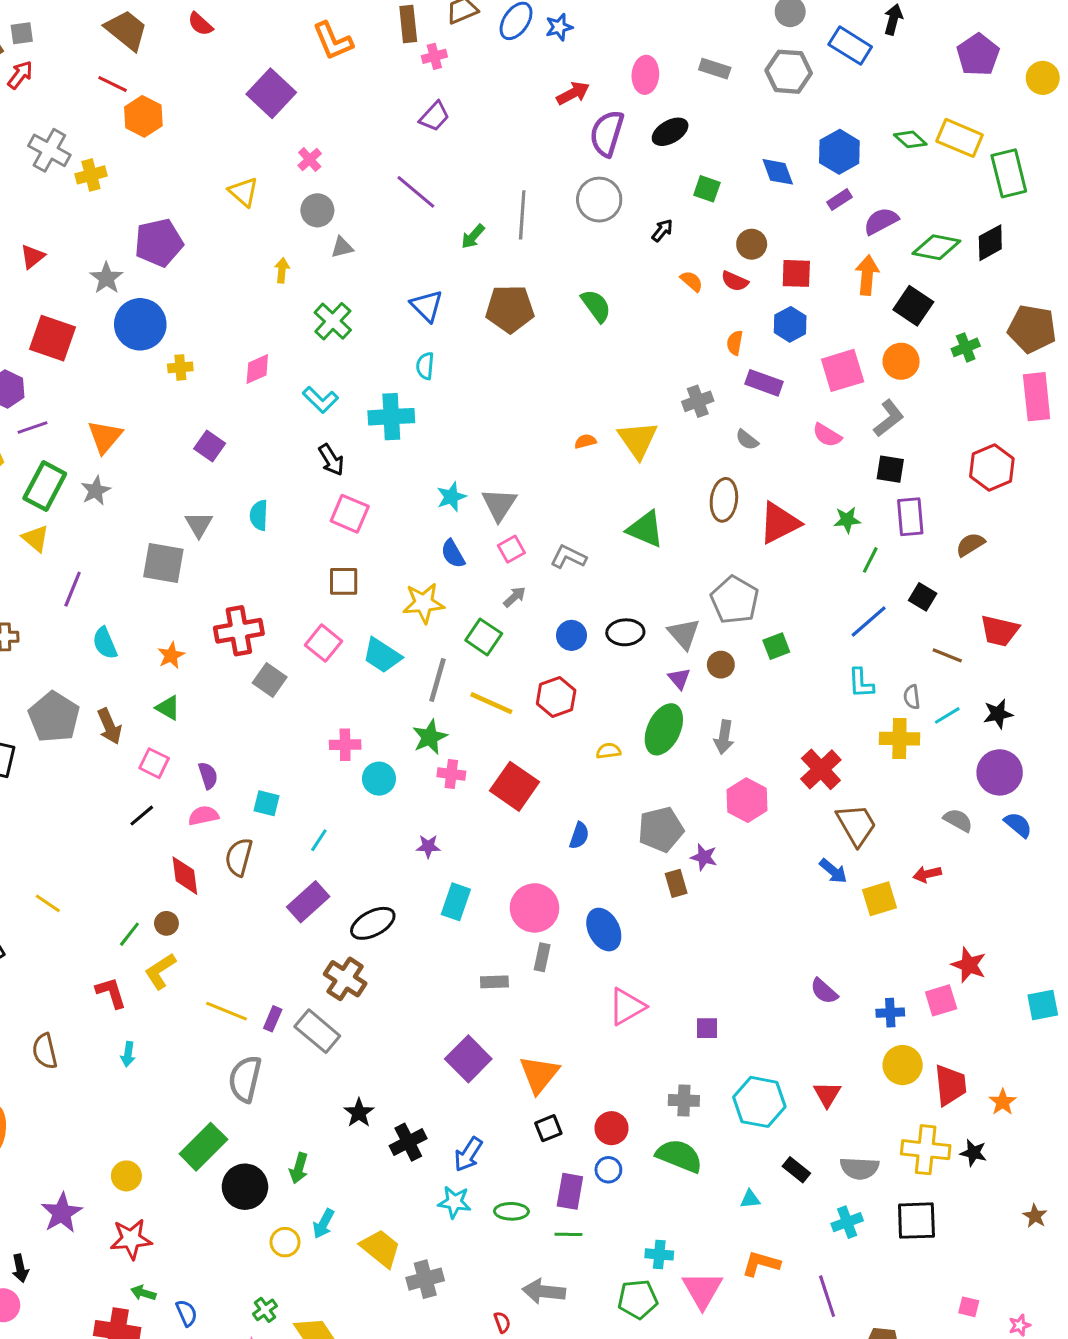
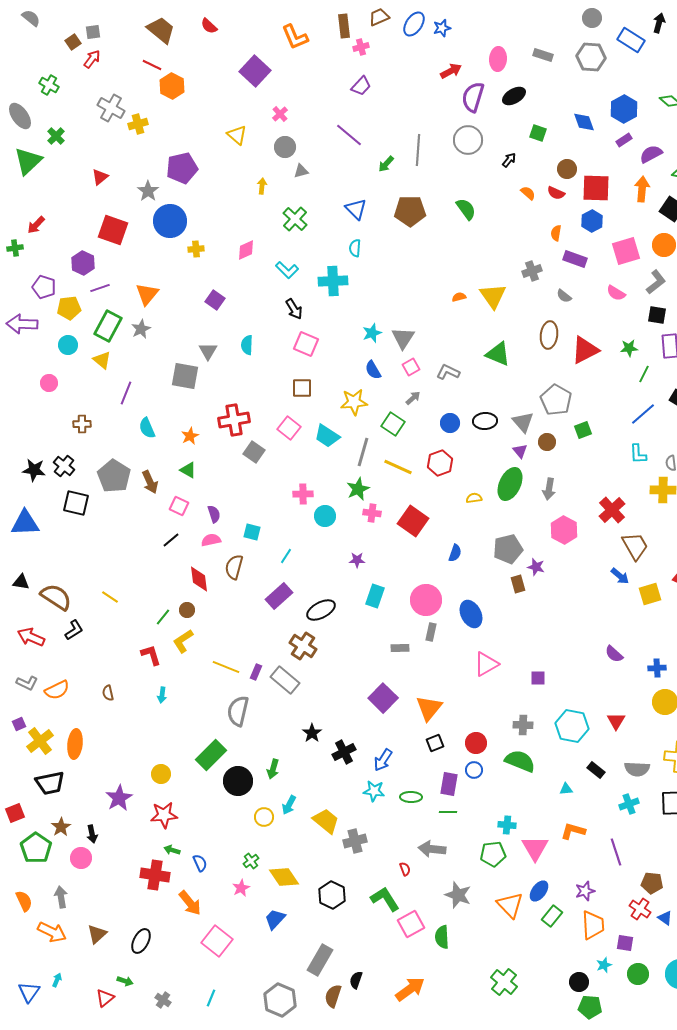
red square: (796, 273) -> (596, 188), size x1.4
brown semicircle: (45, 1051) -> (108, 693), size x0.7

